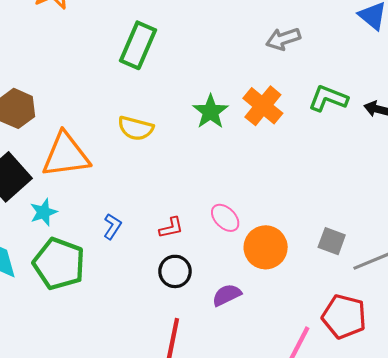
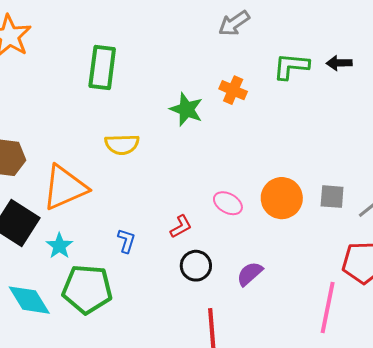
orange cross: (263, 106) -> (233, 90), size x0.7
orange circle: (266, 247) -> (282, 198), moved

